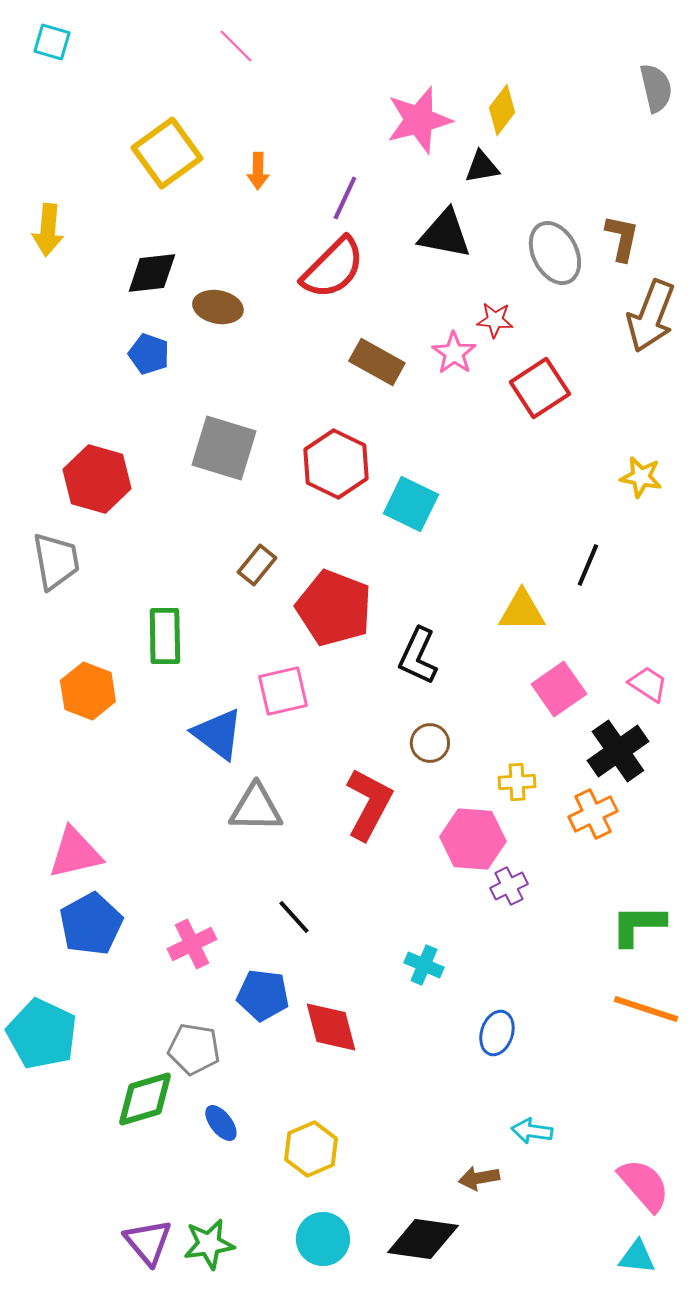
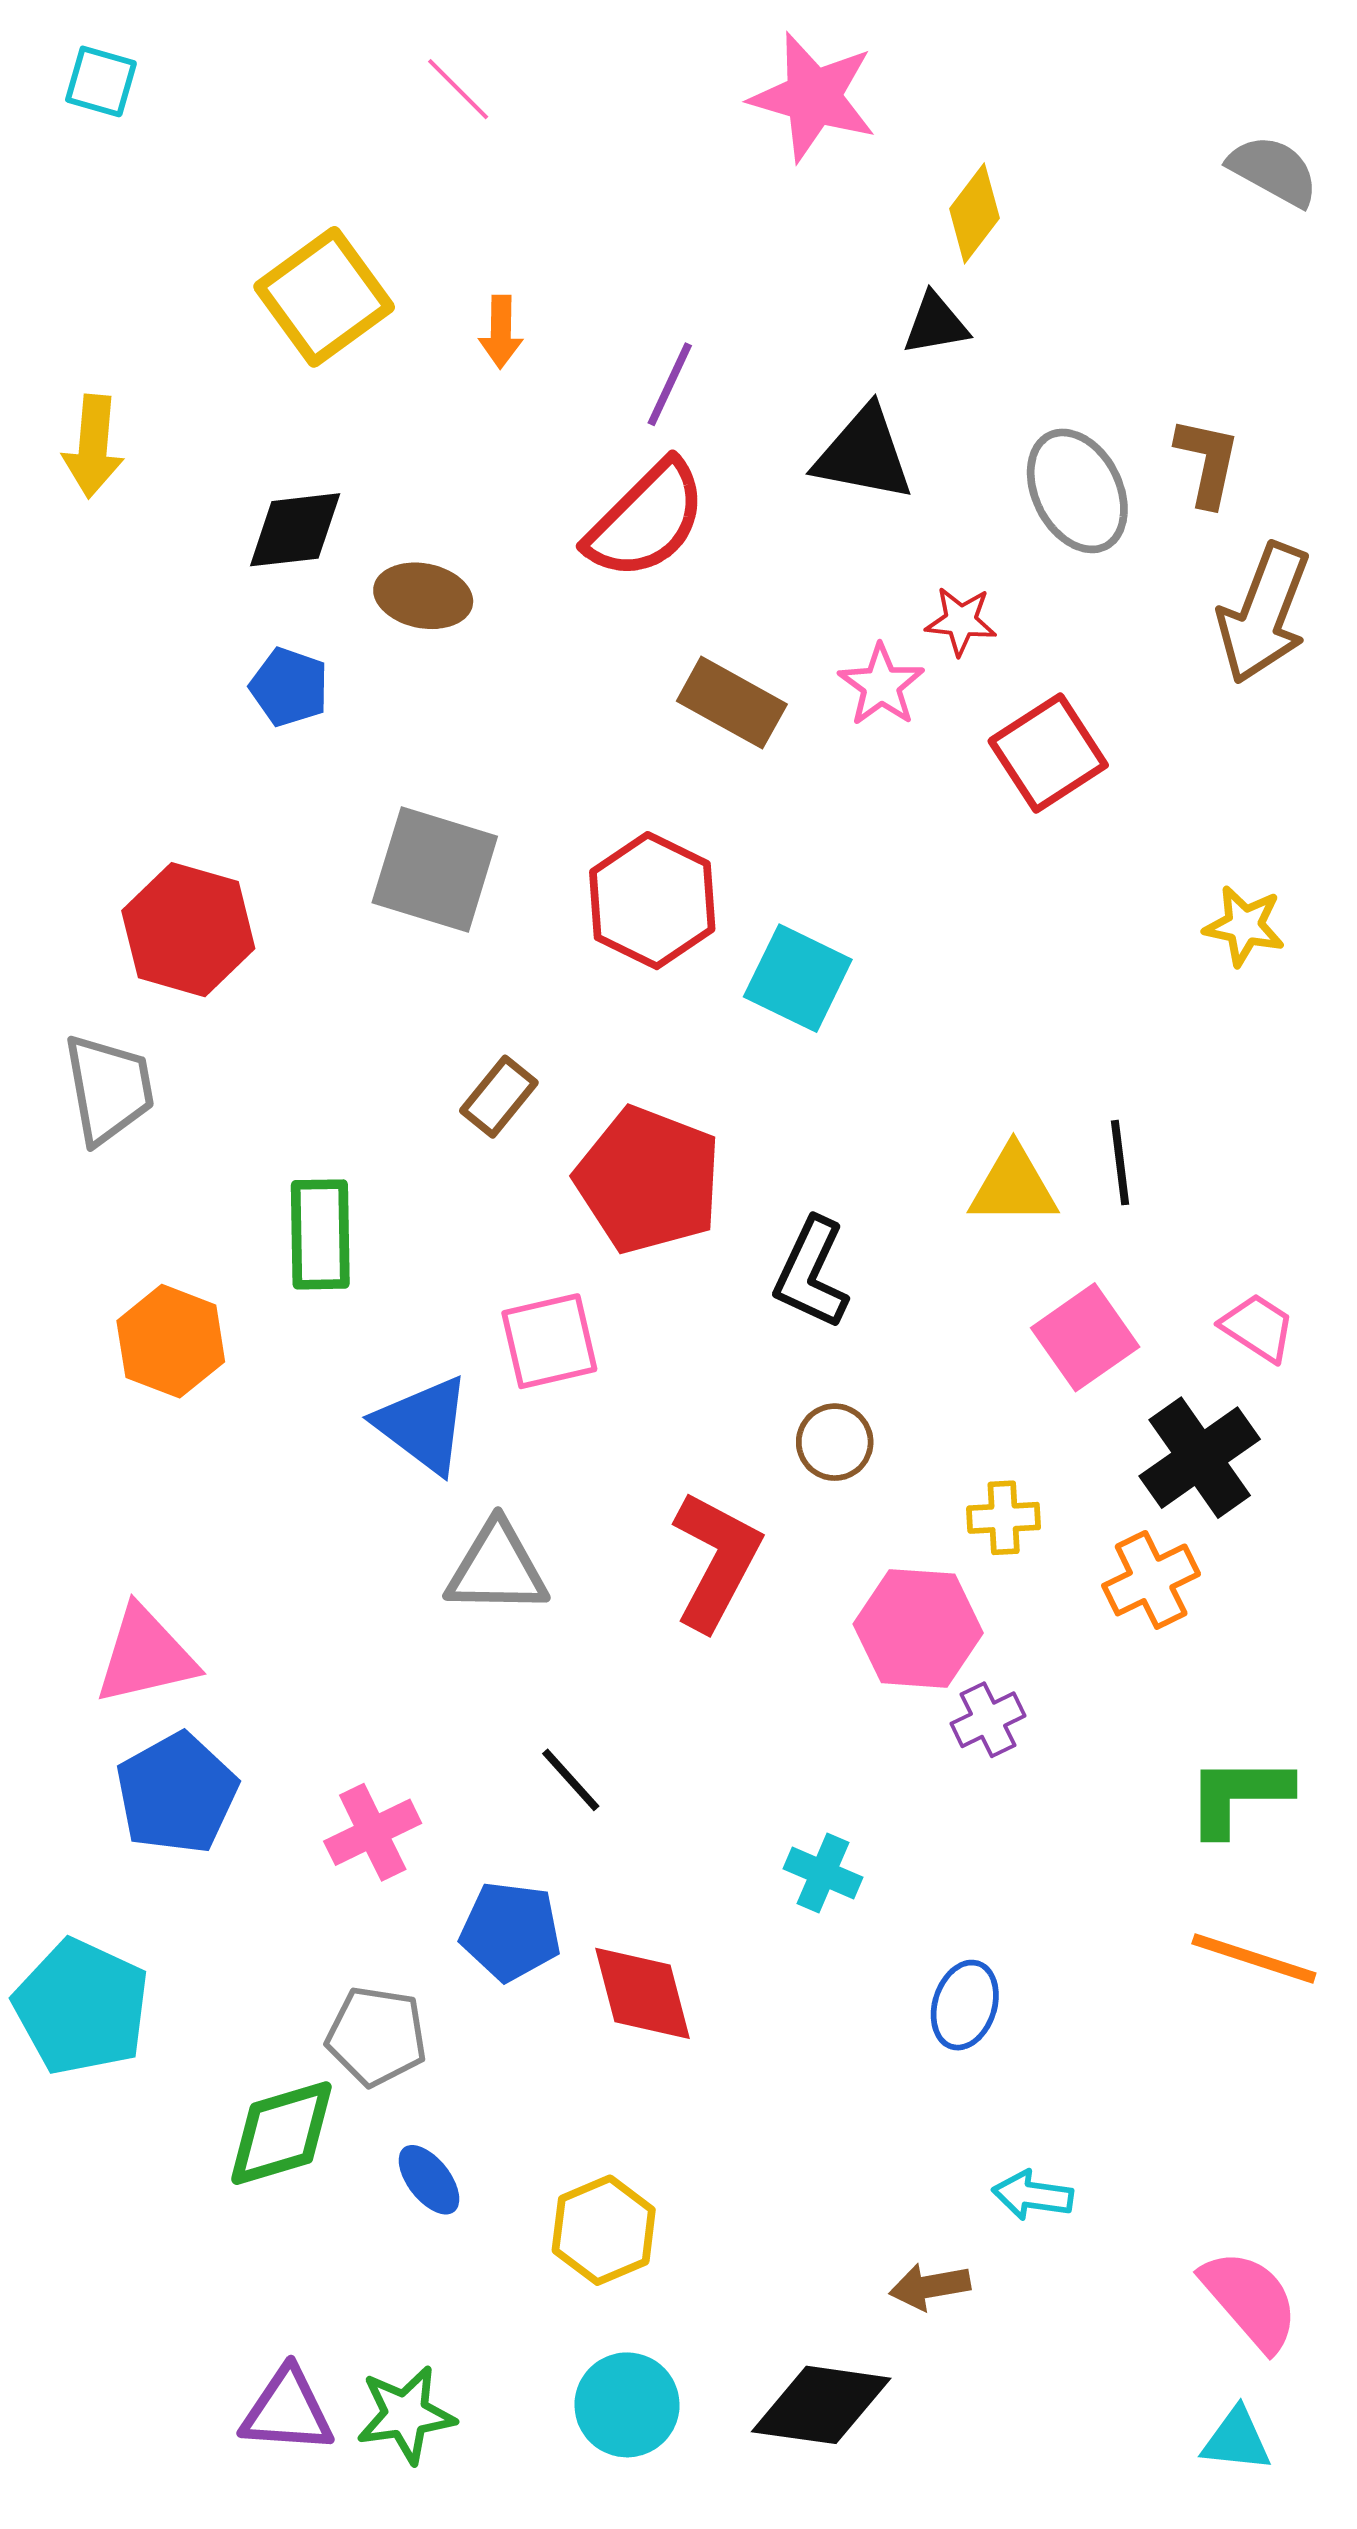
gray semicircle: (656, 88) -> (1273, 171), turned -48
pink star: (419, 120) -> (813, 97), moved, turned 30
black line: (588, 565) -> (1120, 1163), moved, turned -30
purple triangle: (148, 1242) -> (287, 2411), turned -46

